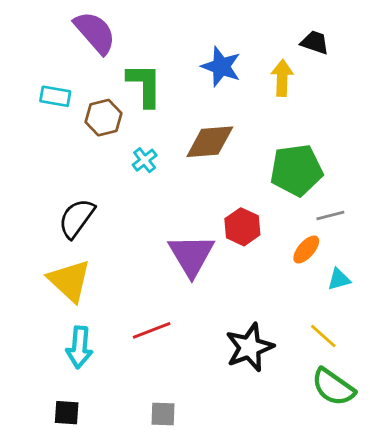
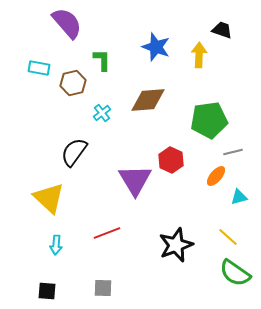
green L-shape: (145, 85) -> (102, 60), size x0.7
black semicircle: (77, 218) -> (74, 152), moved
cyan arrow: (79, 347) -> (56, 245), size x0.7
gray square: (163, 414) -> (103, 288), moved

